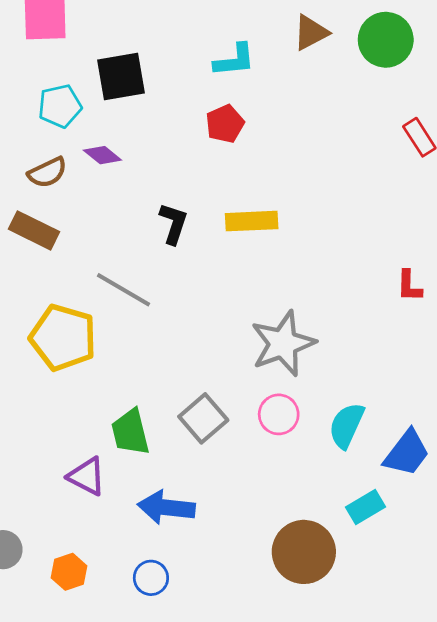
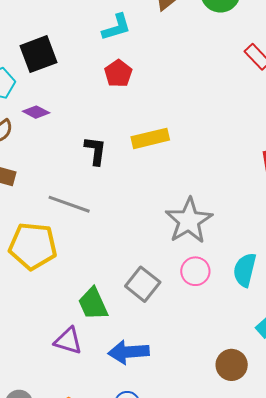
brown circle: (304, 552) -> (232, 365), size x0.7

